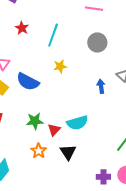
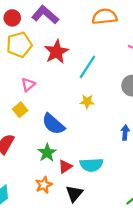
red star: (22, 28) -> (56, 52), size x1.6
blue semicircle: (28, 82) -> (53, 124), moved
green star: (35, 121) -> (47, 153), turned 30

